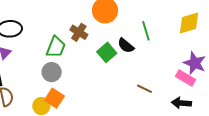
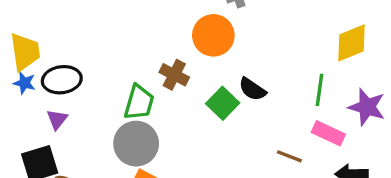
green line: (146, 31) -> (320, 90), moved, turned 30
gray circle: (52, 72) -> (136, 144), size x1.4
pink rectangle: (186, 78) -> (328, 133), moved

